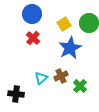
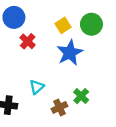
blue circle: (32, 14) -> (14, 17), moved
brown cross: (61, 76) -> (60, 107), moved

